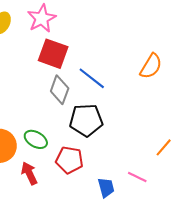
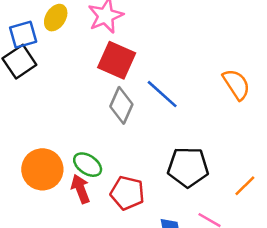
orange semicircle: (151, 66) -> (236, 84), turned -68
black pentagon: (86, 120) -> (188, 167), moved
red arrow: (29, 173) -> (80, 189), moved

